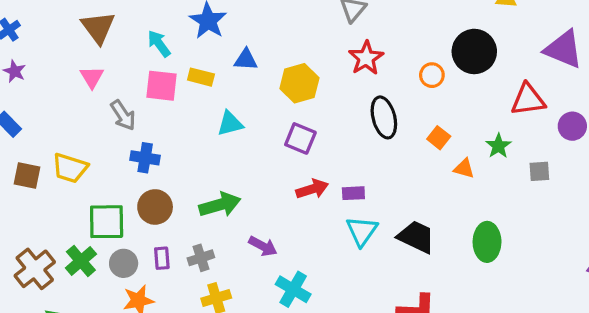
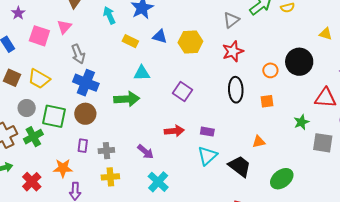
yellow hexagon: (299, 83) -> (190, 42), moved
pink square: (161, 86) -> (39, 36), moved
orange square: (439, 138) -> (267, 101), moved, turned 32
blue cross: (145, 158) -> (86, 83), size x1.4
orange triangle: (464, 168) -> (259, 142), moved, turned -40
gray square: (539, 171) -> (323, 143), size x1.5
red arrow: (312, 189) -> (174, 131), moved
green arrow: (220, 205) -> (127, 99), moved
green ellipse: (487, 242) -> (282, 179), turned 40
gray circle: (124, 263) -> (27, 108), moved

